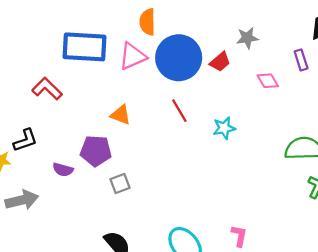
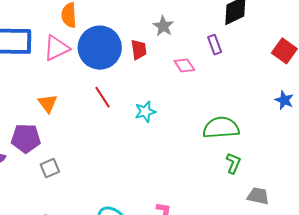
gray star: (247, 38) -> (163, 26), turned -30
red trapezoid: (220, 62) -> (139, 50), turned -55
orange triangle: (121, 115) -> (48, 103), turned 35

